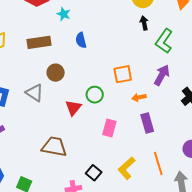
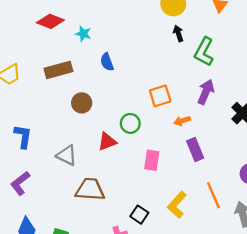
gray triangle: (35, 93) -> (67, 155), moved
red triangle: (73, 108) -> (107, 142), turned 36

